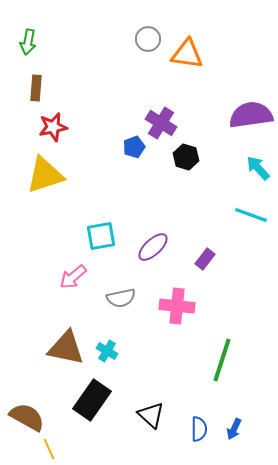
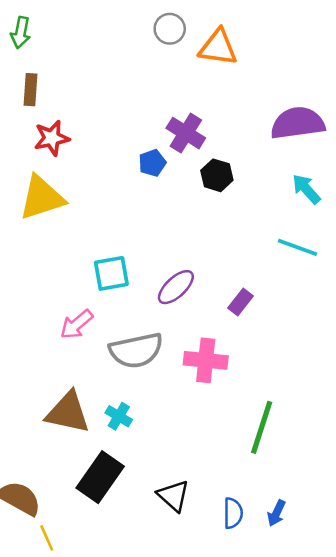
gray semicircle: (121, 298) -> (136, 350), size x1.5

